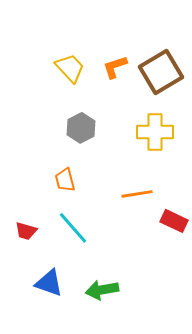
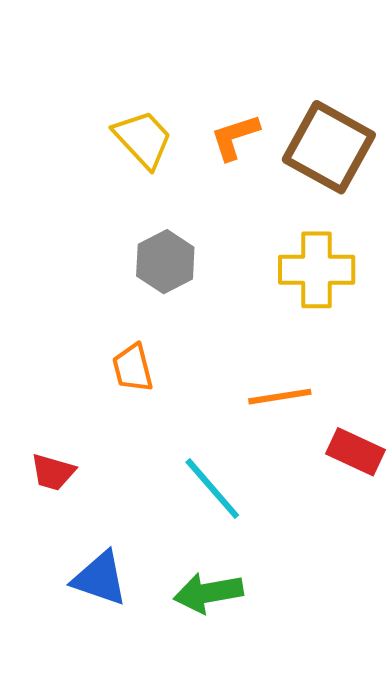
brown square: (161, 72) -> (329, 147), turned -30
cyan line: (73, 228) -> (212, 489), moved

